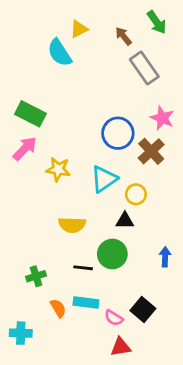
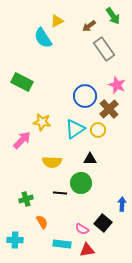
brown arrow: (123, 36) -> (89, 26), turned -88
pink arrow: (25, 148) -> (22, 140), moved
yellow circle: (136, 194) -> (98, 130), moved
blue arrow: (165, 257) -> (122, 204), moved
cyan rectangle: (86, 303) -> (62, 244), moved

